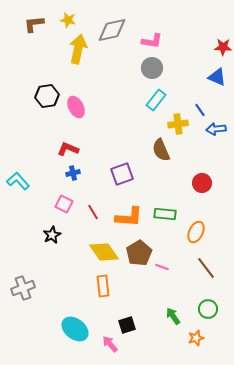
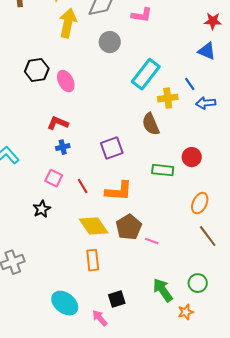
gray circle: (152, 68) -> (110, 42), moved
cyan rectangle: (156, 100) -> (146, 74), size x1.4
green rectangle: (165, 214) -> (163, 170), moved
orange ellipse: (196, 232) -> (200, 203), moved
brown line: (206, 268) -> (208, 236), moved
green arrow: (173, 316) -> (163, 290), size x1.4

